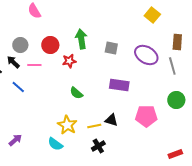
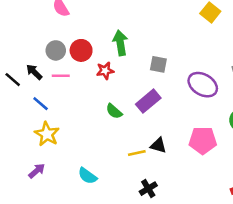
gray circle: (20, 45) -> (56, 50), moved
gray square: (111, 48) -> (158, 64), moved
purple ellipse: (146, 55) -> (203, 85), moved
purple rectangle: (119, 85) -> (148, 101), moved, turned -48
yellow star: (67, 125) -> (47, 134), moved
black cross: (98, 146) -> (148, 189), moved

